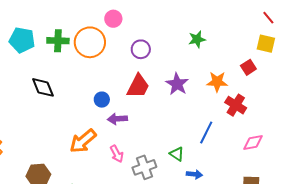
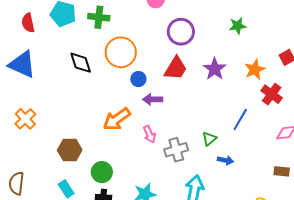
orange circle: (90, 42) -> (121, 52), moved
purple circle: (141, 49) -> (181, 32), size x1.4
orange star: (217, 82) -> (255, 70), turned -30
green triangle: (177, 154) -> (209, 139), turned 42

